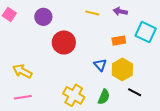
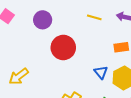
yellow arrow: (22, 71) -> (19, 76), turned -66

